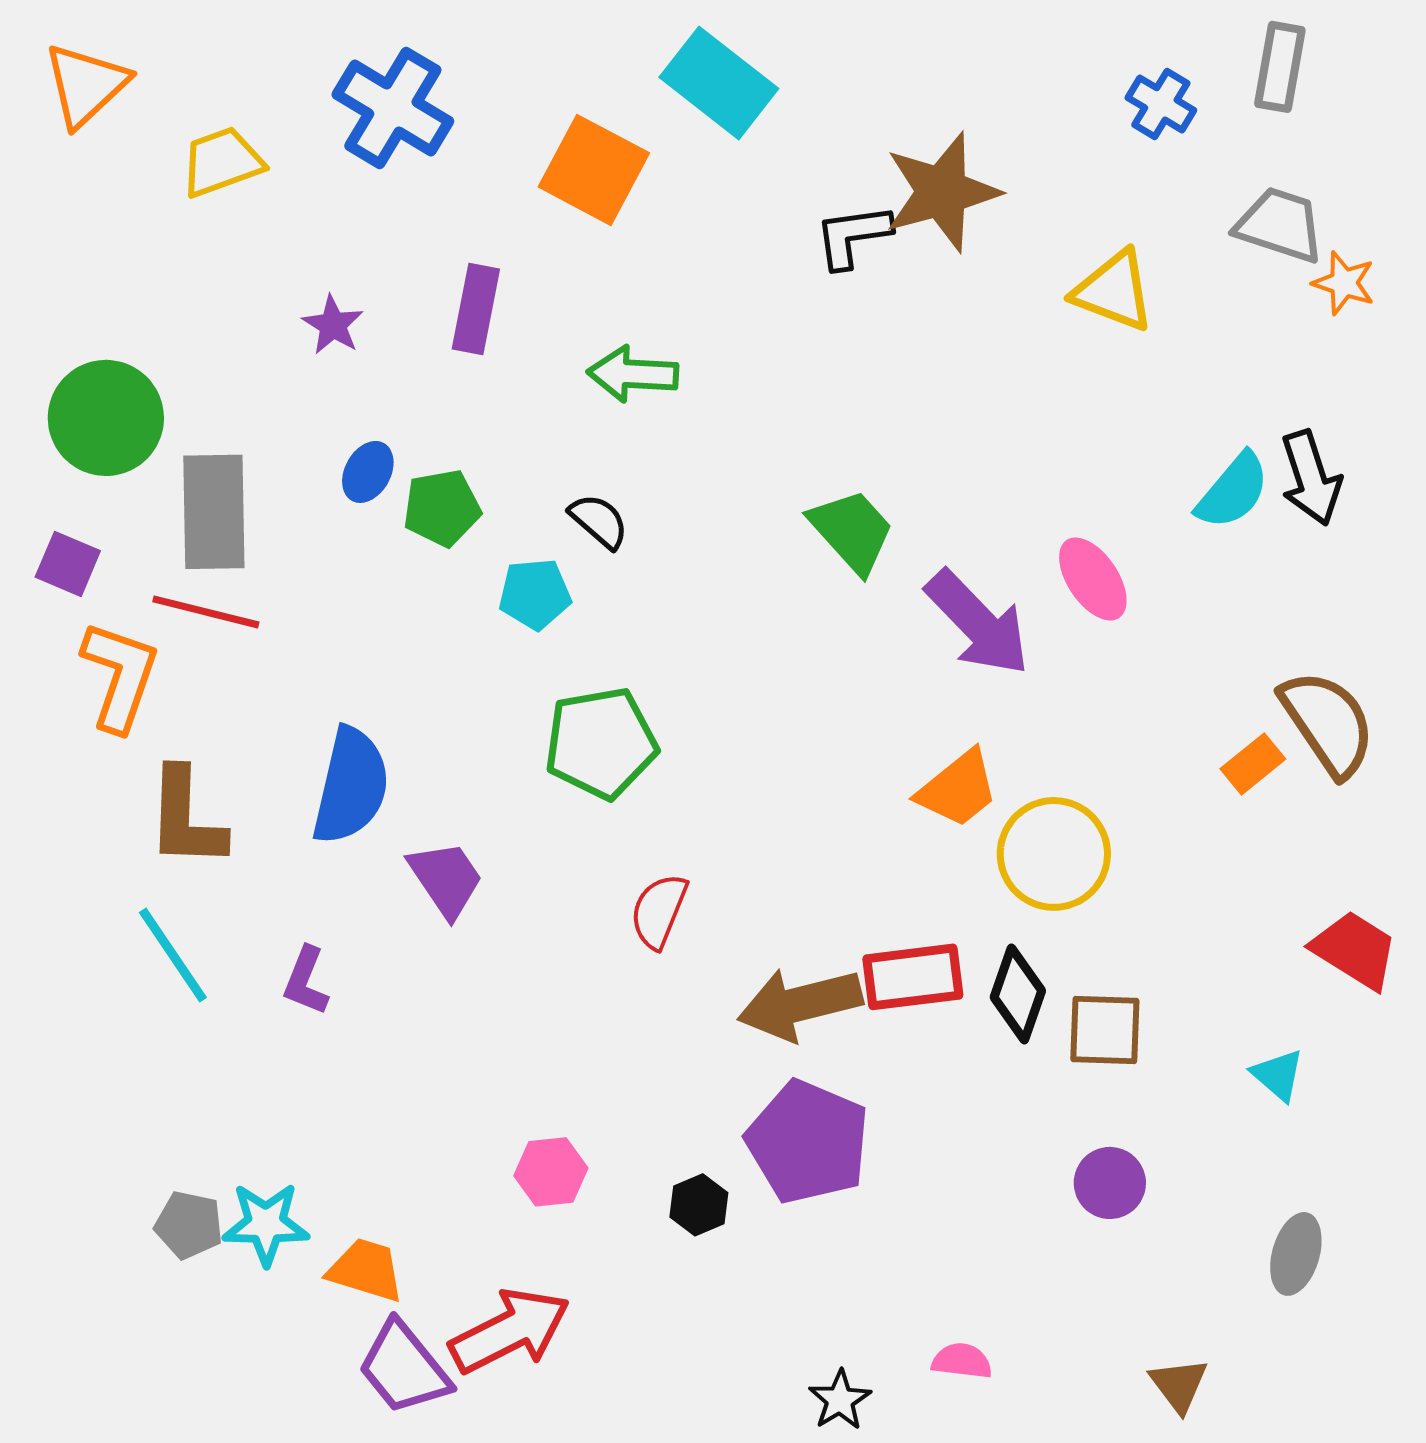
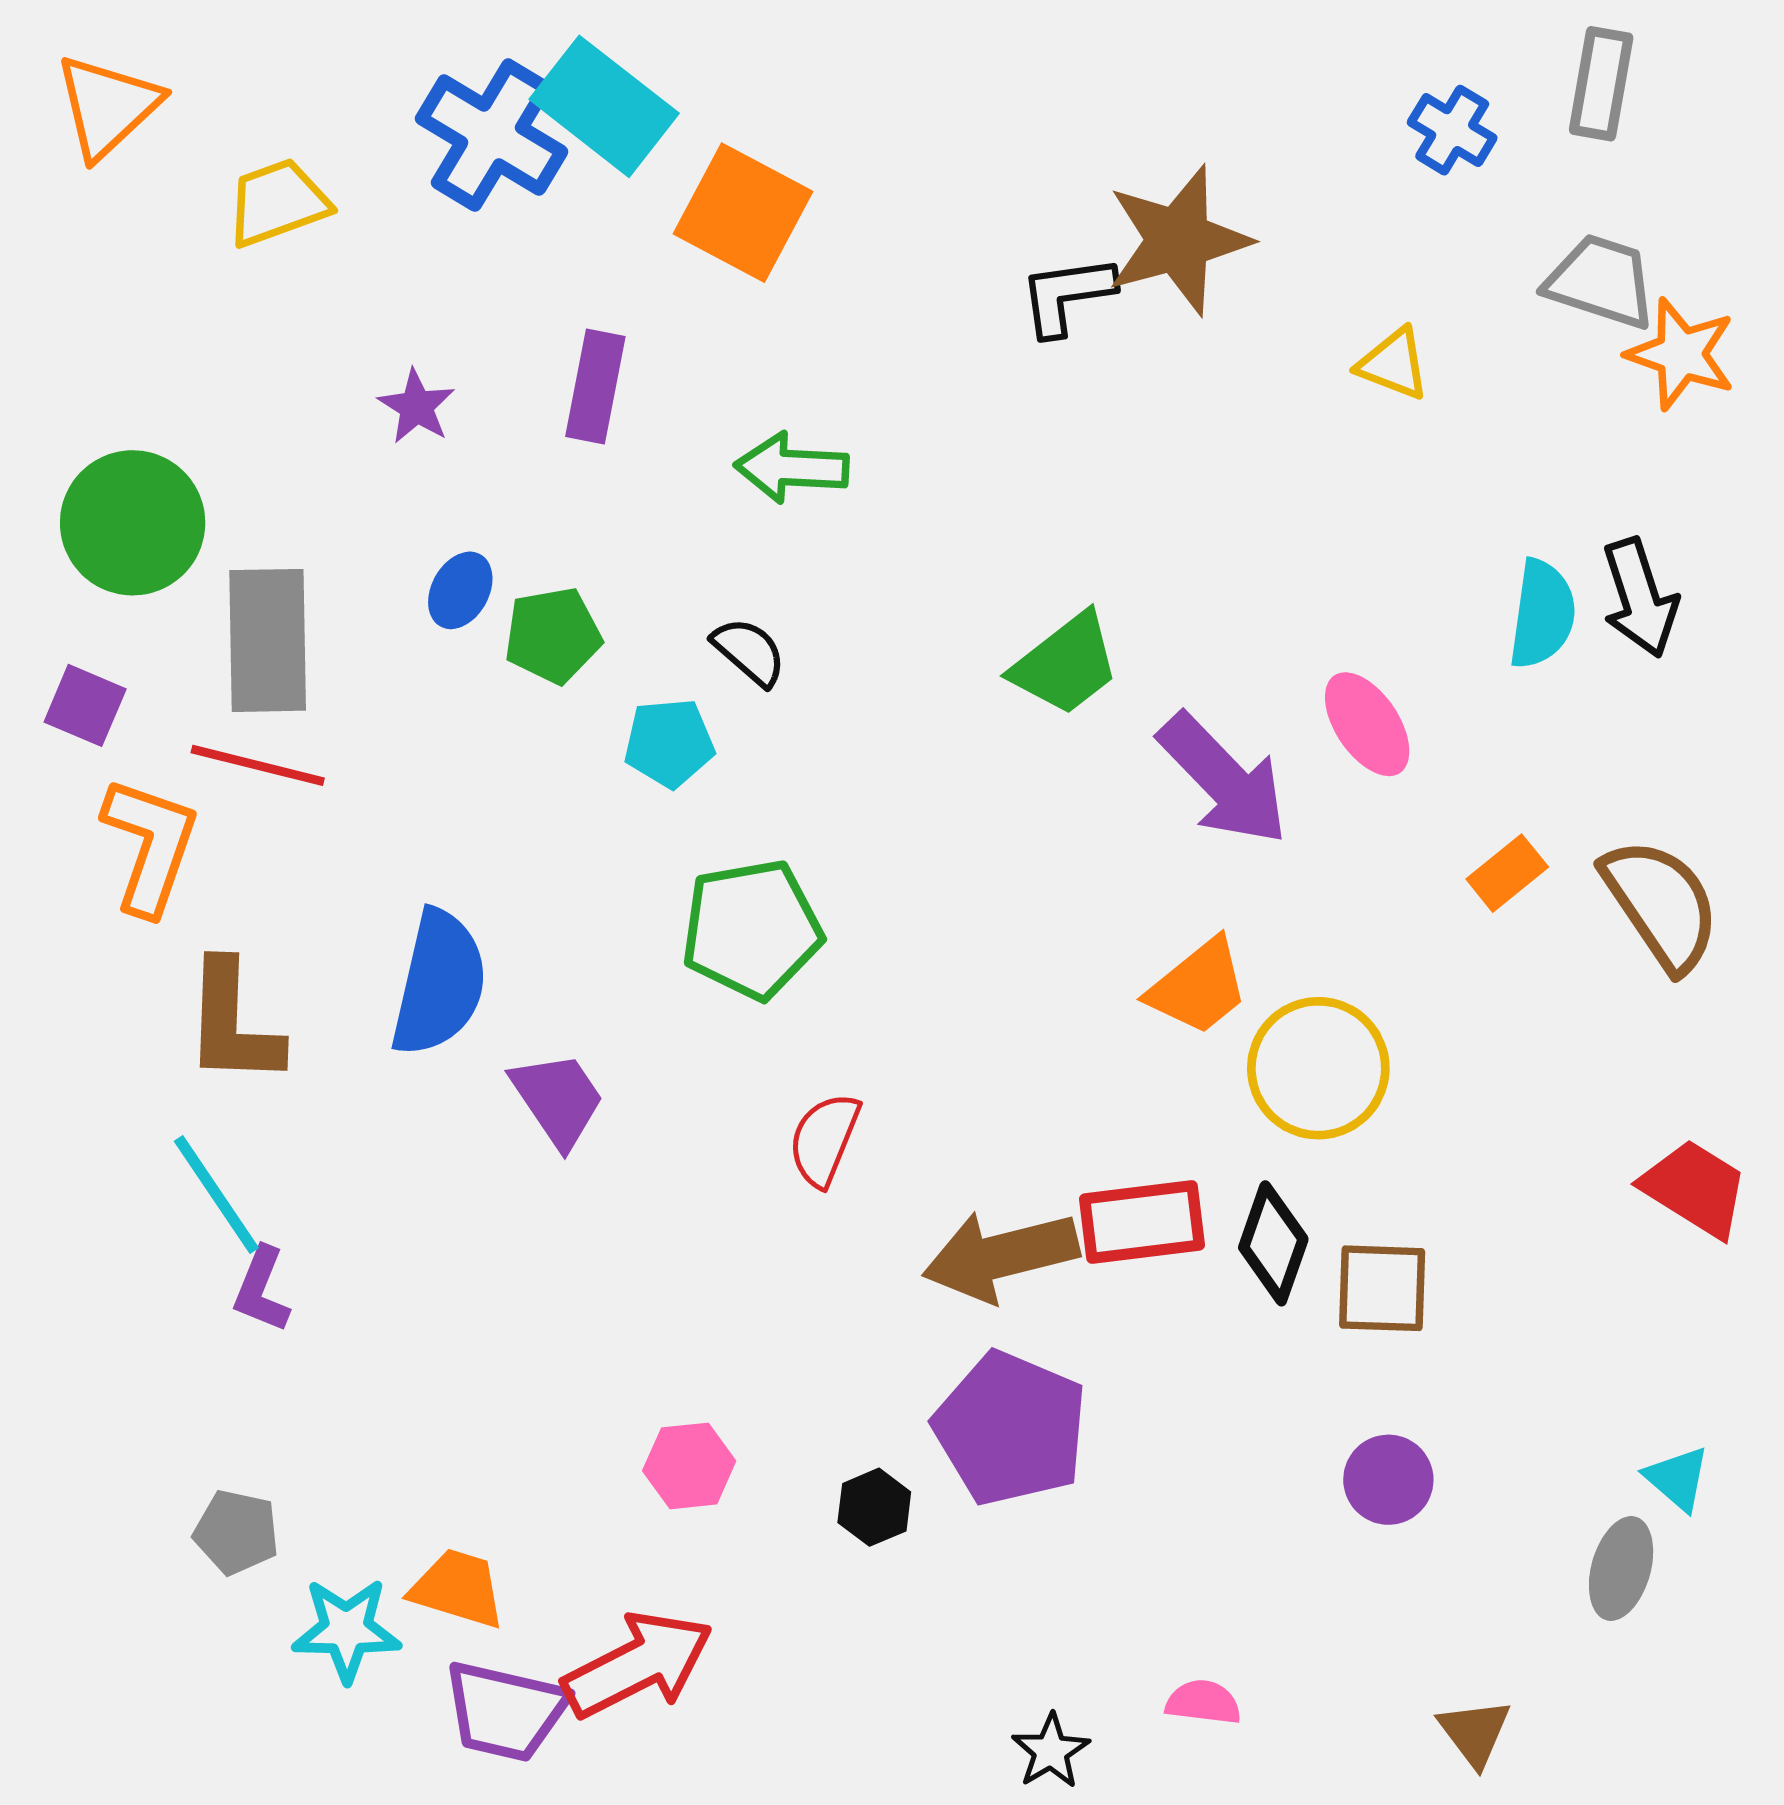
cyan rectangle: (719, 83) -> (604, 106), moved
orange star: (1344, 283) -> (1681, 354), size x1.4
yellow triangle: (1114, 291) -> (1393, 364), size x0.7
cyan semicircle: (1233, 491) -> (1542, 614), turned -32
green trapezoid: (852, 531) -> (1066, 664), turned 94
orange rectangle: (1253, 764) -> (1507, 873), moved
purple L-shape: (306, 981) -> (261, 1290), moved
cyan triangle: (1278, 1075) -> (1677, 1478), moved
cyan star: (266, 1224) -> (346, 1630), moved
purple trapezoid: (404, 1368) -> (505, 1711), turned -38

